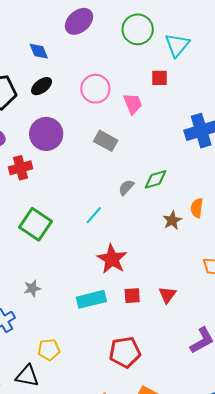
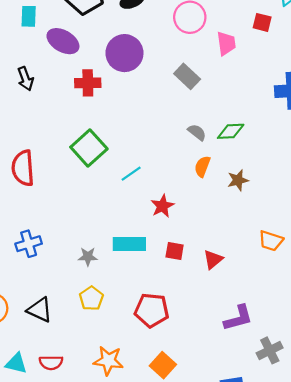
gray semicircle: (126, 187) -> (197, 132), turned 72
orange semicircle: (197, 208) -> (202, 166), moved
cyan line: (94, 215) -> (131, 174), moved
red star: (112, 259) -> (162, 206), size x0.7
gray star: (32, 288) -> (88, 257), moved
yellow pentagon: (49, 350) -> (91, 298), moved, turned 30

